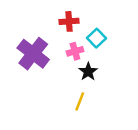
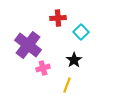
pink cross: (75, 51) -> (43, 68), moved

